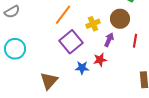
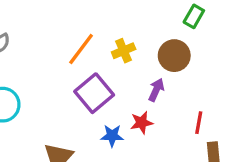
yellow cross: (93, 24) -> (124, 51), moved
red line: (135, 41) -> (199, 123), moved

